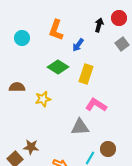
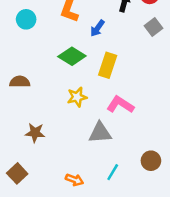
yellow star: (43, 99) -> (77, 97), moved
brown star: (31, 147) -> (35, 133), moved
brown circle: (108, 149) -> (151, 161), moved

